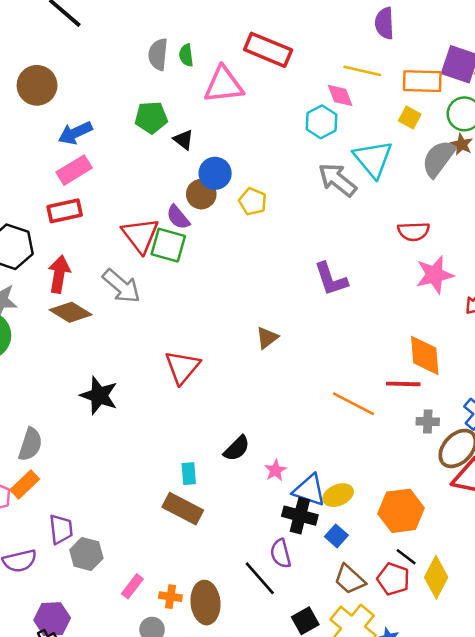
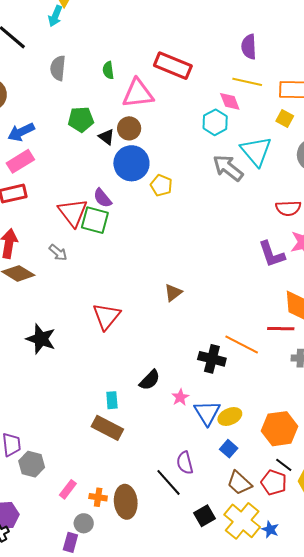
purple semicircle: (384, 23) -> (249, 47), moved
gray semicircle: (158, 54) -> (58, 68), moved
blue circle: (215, 173) -> (131, 163), size x1.4
brown circle: (201, 194) -> (129, 128), moved
purple L-shape: (331, 279) -> (272, 254), moved
gray arrow: (121, 286) -> (58, 253), size x0.6
blue triangle: (309, 490) -> (207, 413), turned 40
black cross: (300, 516) -> (212, 359), moved

